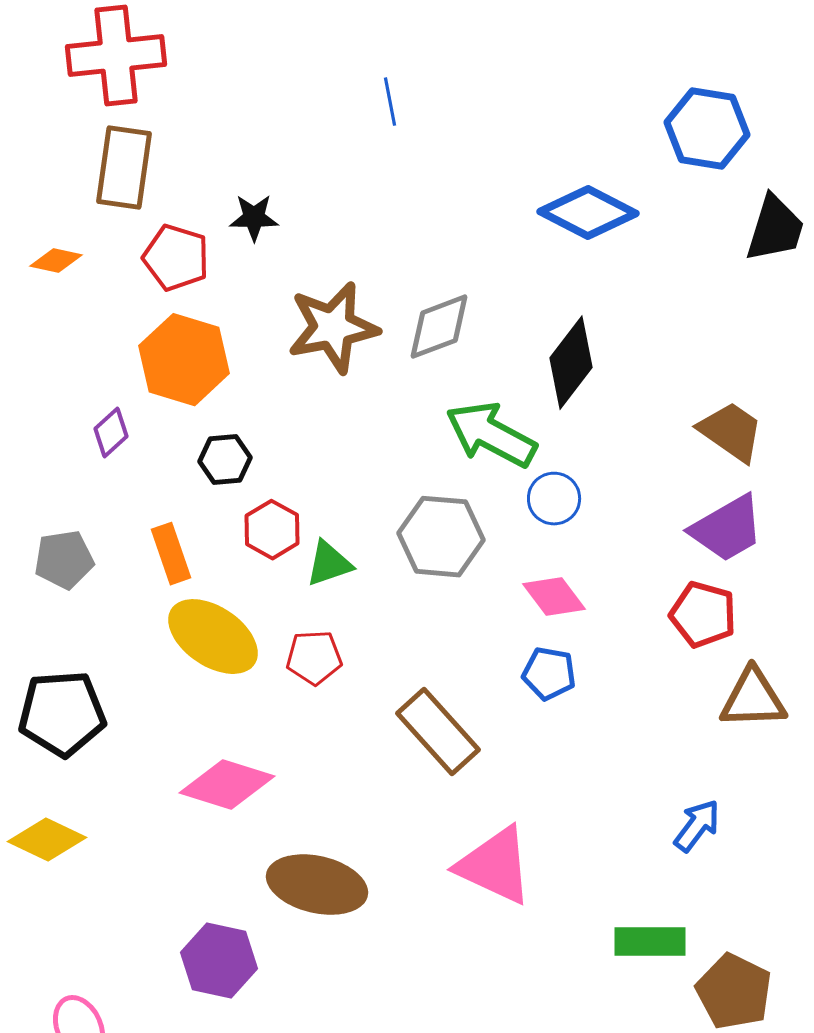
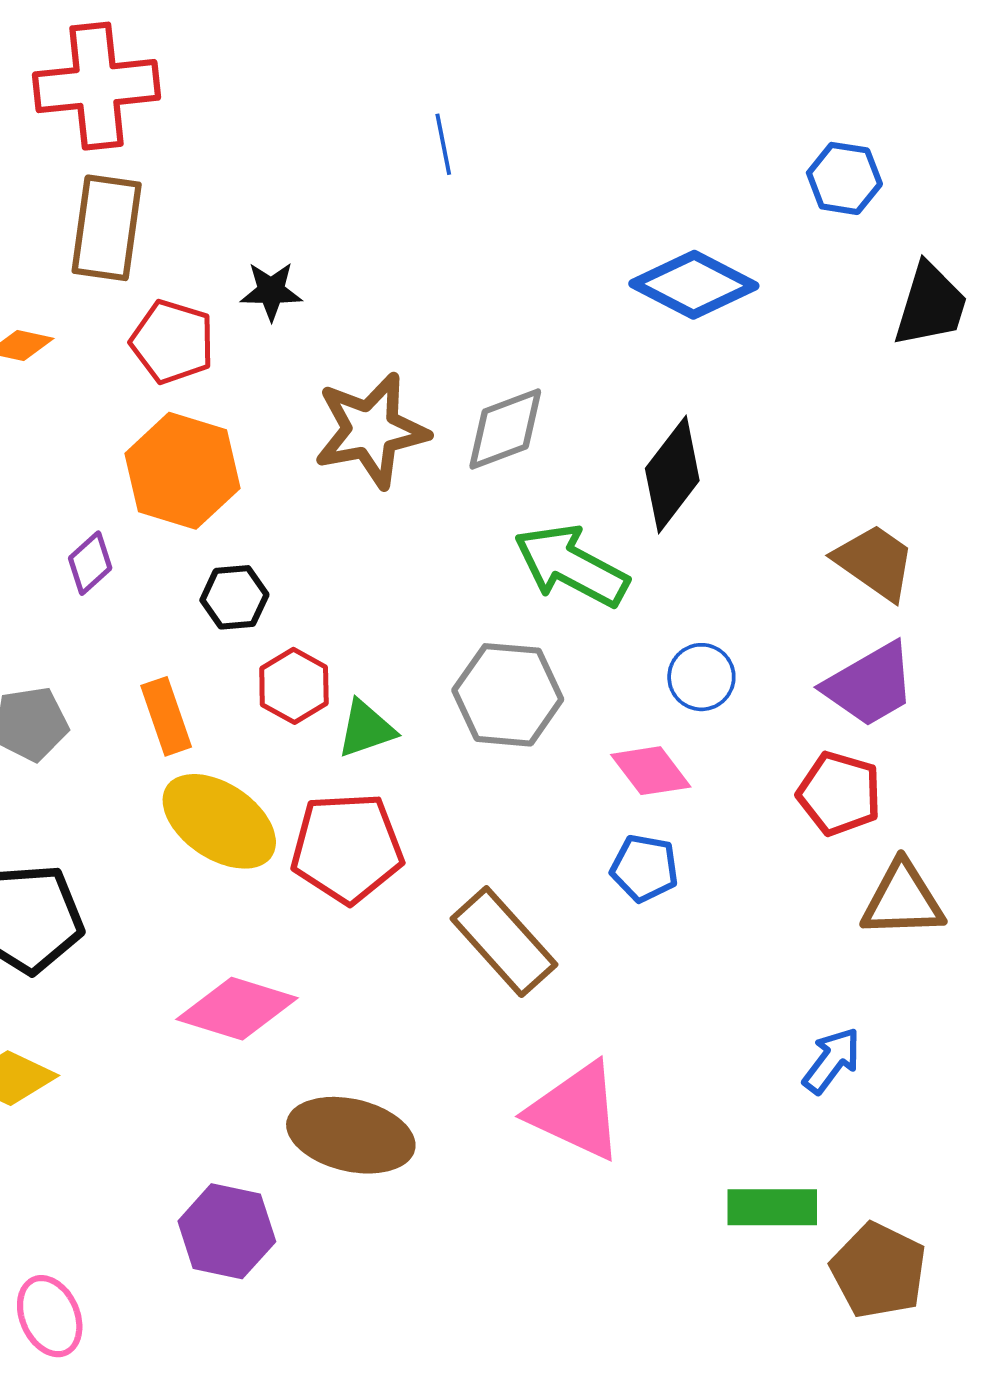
blue hexagon: (707, 129) -> (844, 178), size x0.7
blue circle: (554, 499) -> (701, 677), moved
red pentagon: (314, 658) -> (347, 848), size x1.6

